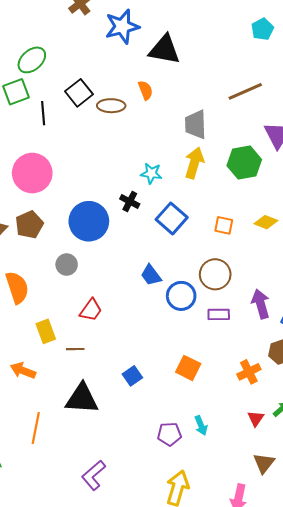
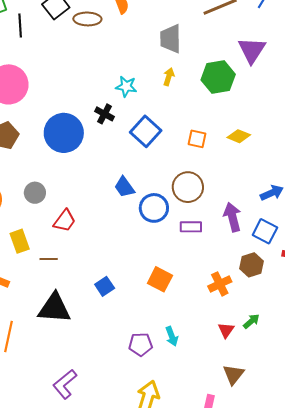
yellow arrow: (194, 163) -> (169, 77), size x0.6
gray circle: (67, 265) -> (35, 193), moved

